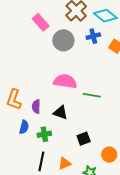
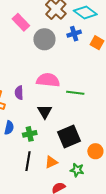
purple semicircle: (36, 107) -> (19, 93), moved
black triangle: (60, 113) -> (45, 112), turned 42
black square: (84, 139) -> (69, 136), size x1.6

